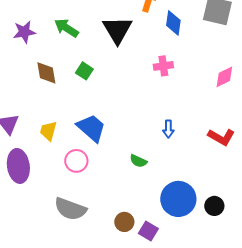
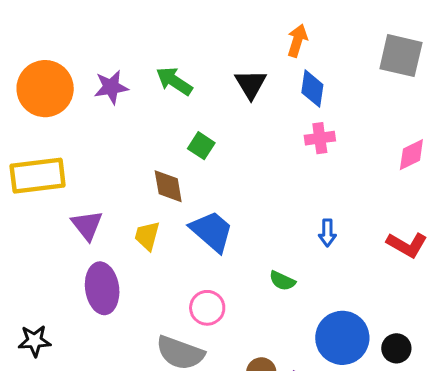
blue diamond: (173, 23) -> (312, 89), moved
black triangle: (117, 30) -> (251, 84), size x0.7
brown diamond: (46, 73) -> (168, 186), moved
pink circle: (76, 161) -> (207, 308), moved

